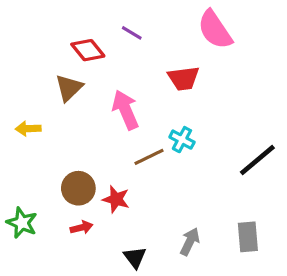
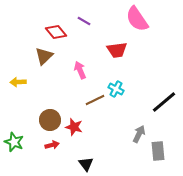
pink arrow: (125, 110) -> (80, 70), size x0.7
gray arrow: (190, 242) -> (139, 134), moved

